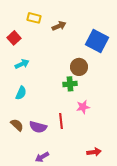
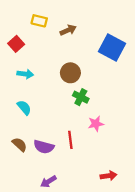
cyan arrow: (22, 64) -> (25, 74), turned 32
brown circle: (79, 67) -> (70, 73), moved
green cross: (70, 84) -> (81, 97), turned 32
cyan semicircle: (21, 93) -> (24, 108), turned -64

